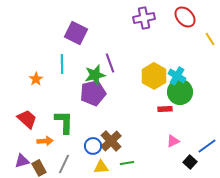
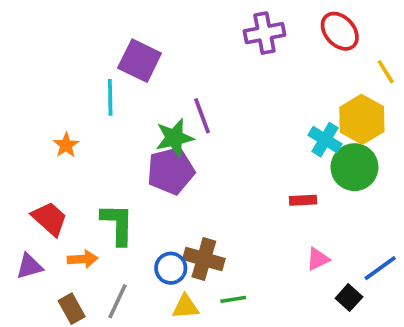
cyan line: (62, 64) -> (110, 97), moved
yellow hexagon: (154, 76) -> (362, 119), moved
green circle: (180, 92) -> (354, 167), moved
brown cross: (111, 141) -> (204, 259), turned -30
purple triangle: (22, 161) -> (29, 266), moved

